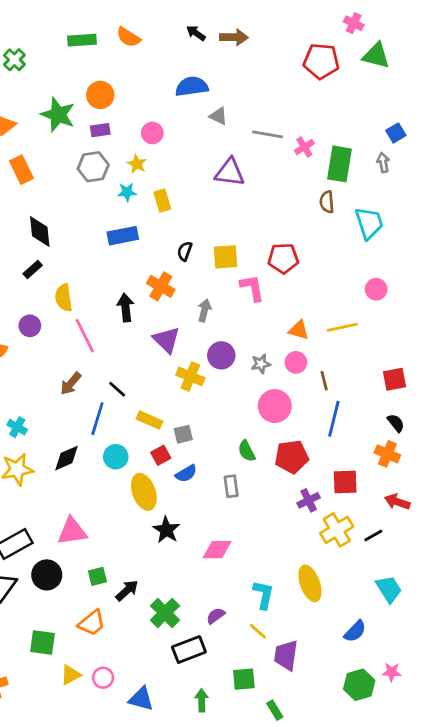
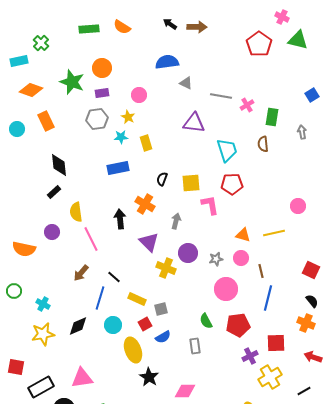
red pentagon: (321, 61) -> (259, 44), turned 30
gray arrow: (383, 163) -> (302, 132), moved
green rectangle: (340, 164) -> (272, 117), size x0.7
cyan trapezoid: (369, 223) -> (227, 150), moved
red square: (394, 379) -> (311, 270), turned 36
black line: (373, 536) -> (304, 391), moved

